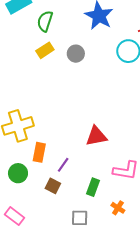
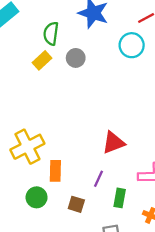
green semicircle: (45, 21) -> (51, 34), moved
purple line: (63, 165) -> (99, 179), moved

